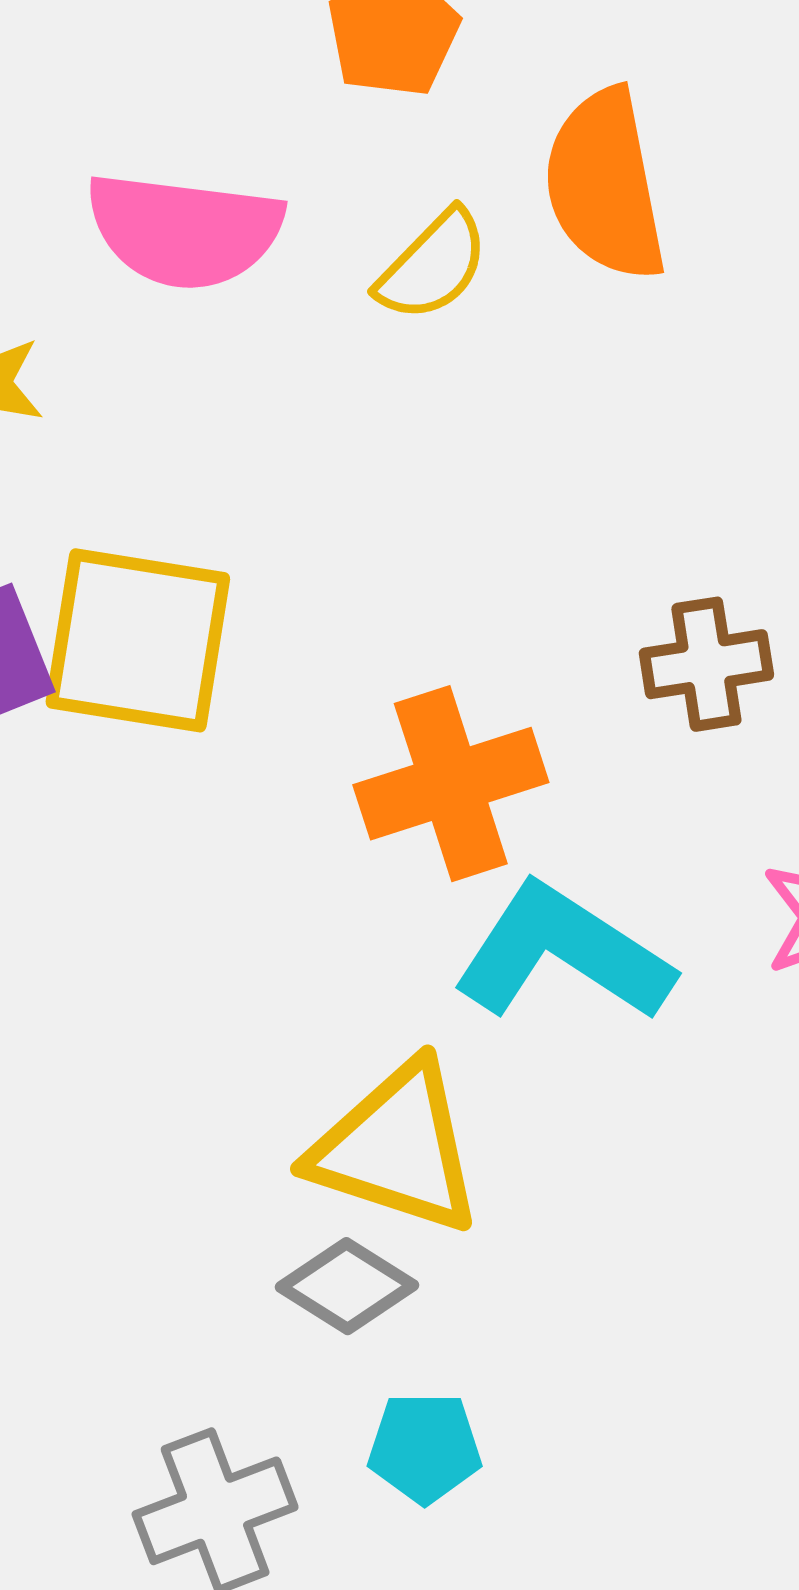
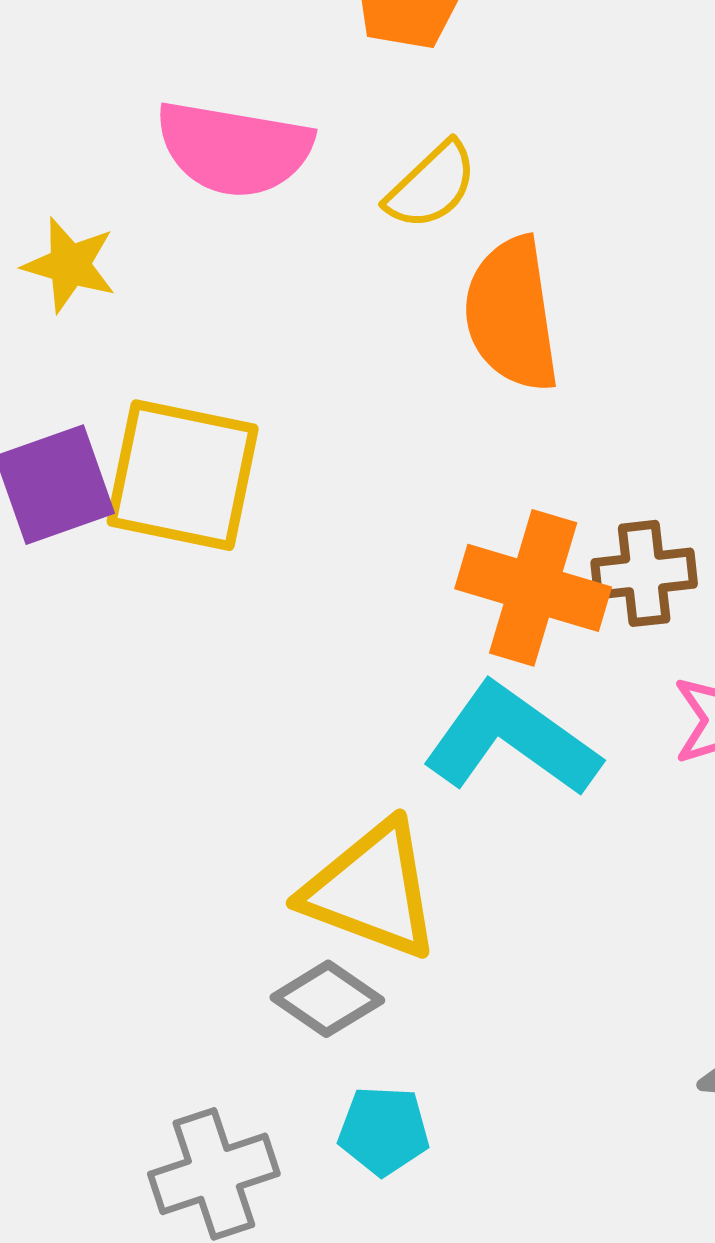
orange semicircle: (605, 185) -> (512, 314), moved
brown cross: (706, 664) -> (644, 573), moved
orange cross: (451, 784) -> (533, 588), moved, turned 32

